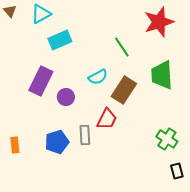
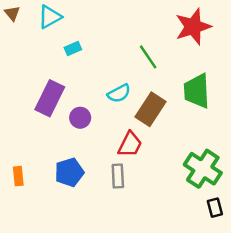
cyan rectangle: (60, 40) -> (73, 48), size x0.6
gray rectangle: (85, 135) -> (118, 176), moved
green cross: (167, 139) -> (203, 169), size x1.4

